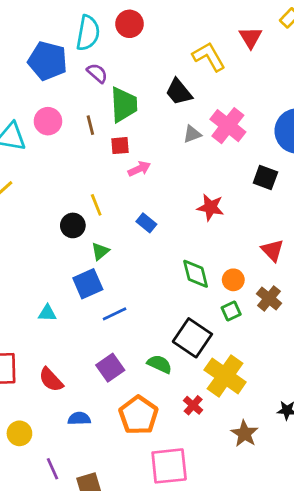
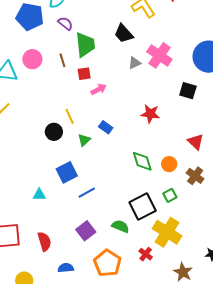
green triangle: (100, 251) -> (84, 140), moved
green square: (231, 311) -> (170, 195), moved
black square: (192, 338) -> (143, 207), turned 32
red semicircle: (51, 380) -> (44, 241), turned -150

